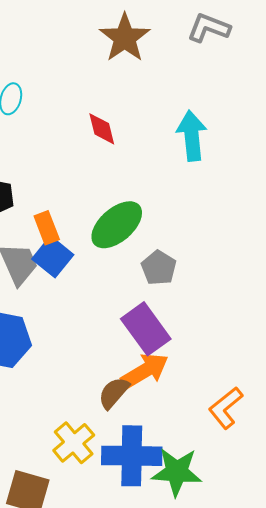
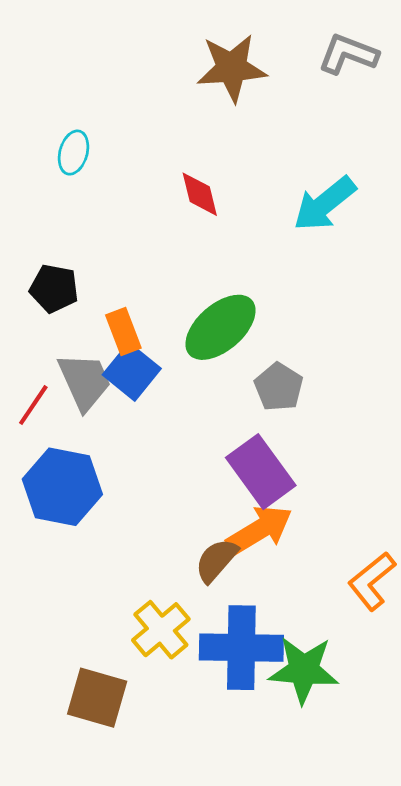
brown star: (125, 38) -> (232, 68), turned 30
cyan arrow: (192, 136) -> (325, 204), turned -123

